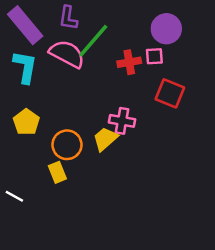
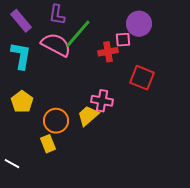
purple rectangle: (25, 25) -> (21, 21), size x0.7
pink square: (154, 56) -> (123, 40), moved

